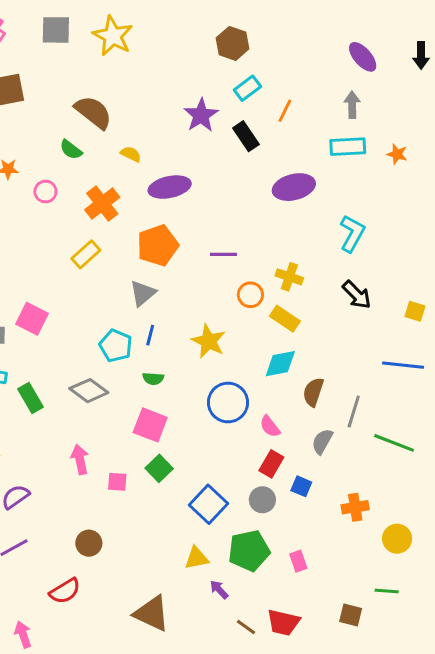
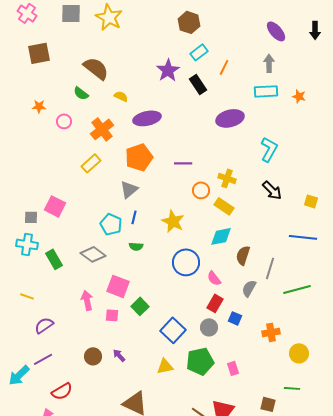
pink square: (150, 425) -> (118, 286), moved
green line: (394, 443) -> (297, 289), turned -36
purple arrow: (219, 590) -> (119, 355), moved
red semicircle: (65, 591) -> (62, 391), moved

